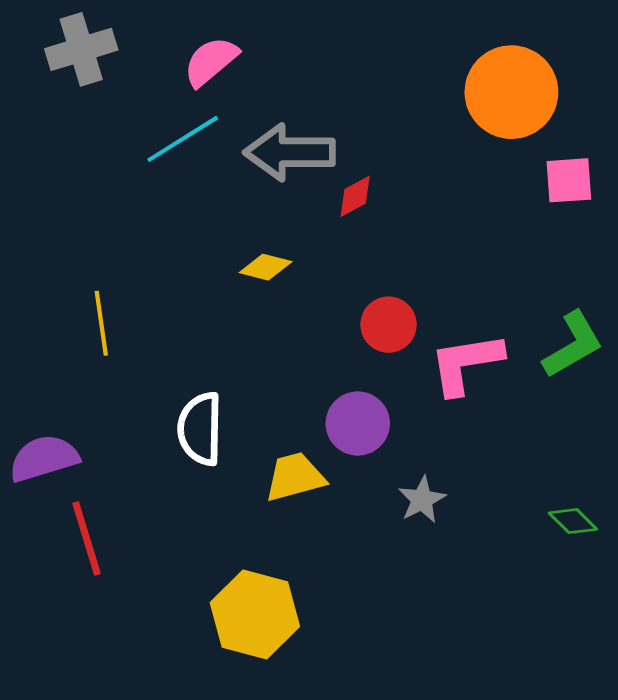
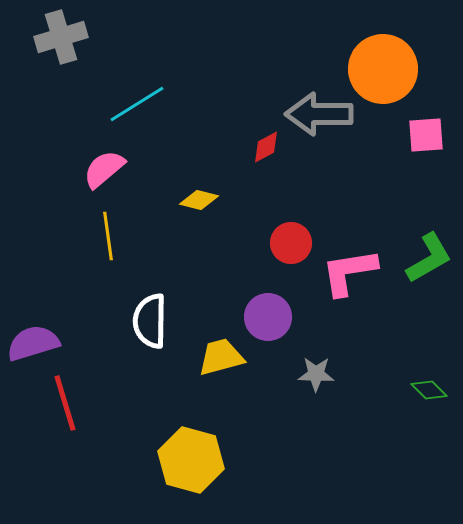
pink semicircle: (211, 61) -> (104, 169), moved
gray arrow: (290, 152) -> (319, 114), moved
yellow line: (101, 323) -> (108, 236), moved
gray star: (422, 500) -> (316, 374), turned 30

